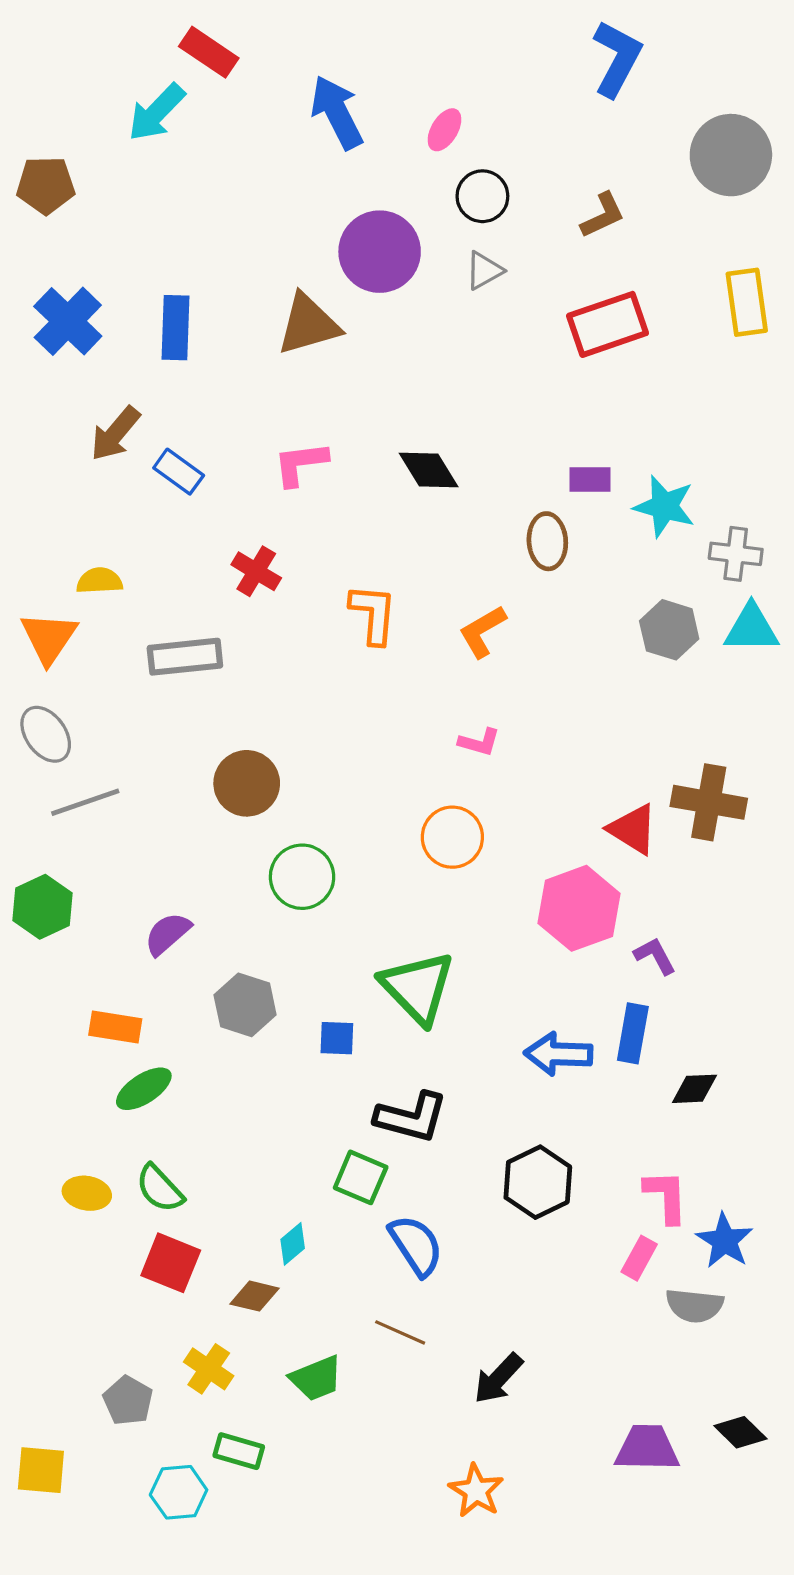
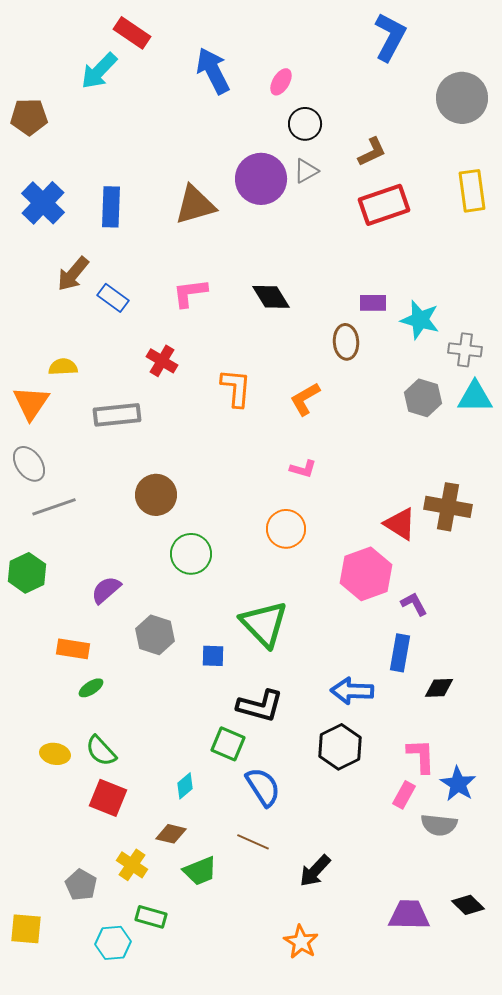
brown L-shape: (603, 215) -> (372, 152), moved
purple circle: (380, 252) -> (261, 179), moved
blue arrow: (558, 1054) -> (352, 691), moved
green ellipse: (144, 1089) -> (91, 688), size x0.7
brown diamond: (255, 1296) -> (171, 834), moved

